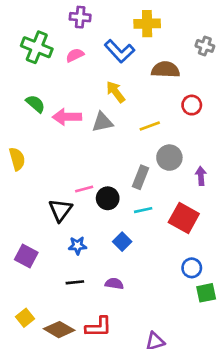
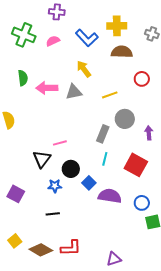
yellow cross: (147, 24) -> (117, 26), moved
green semicircle: (35, 104) -> (23, 78), turned 42
black circle: (108, 198) -> (71, 169), moved
cyan line: (143, 210) -> (105, 159), turned -64
purple semicircle: (114, 284) -> (110, 196), moved, size x1.6

